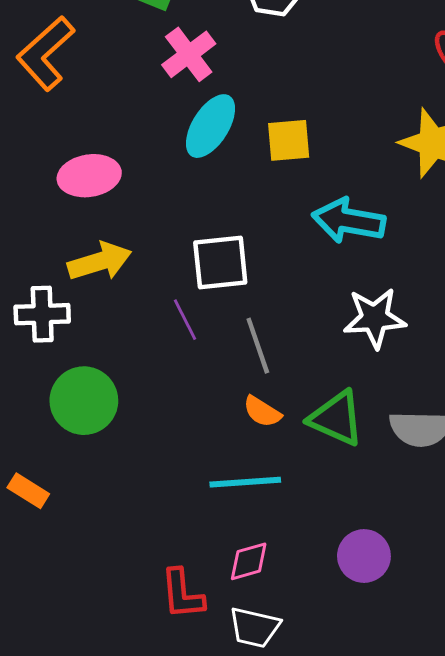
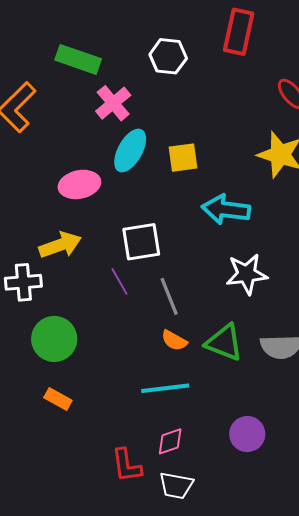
pink ellipse: (89, 176) -> (79, 184), moved
orange rectangle: (28, 491) -> (58, 399), moved

